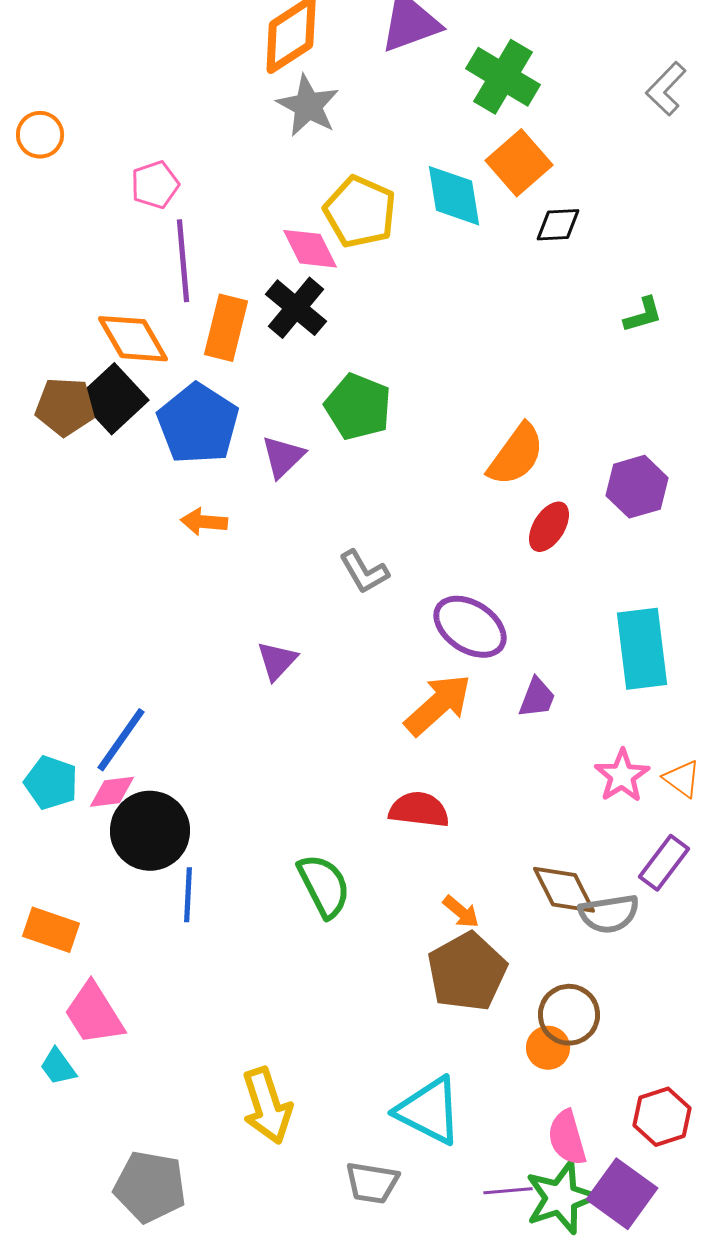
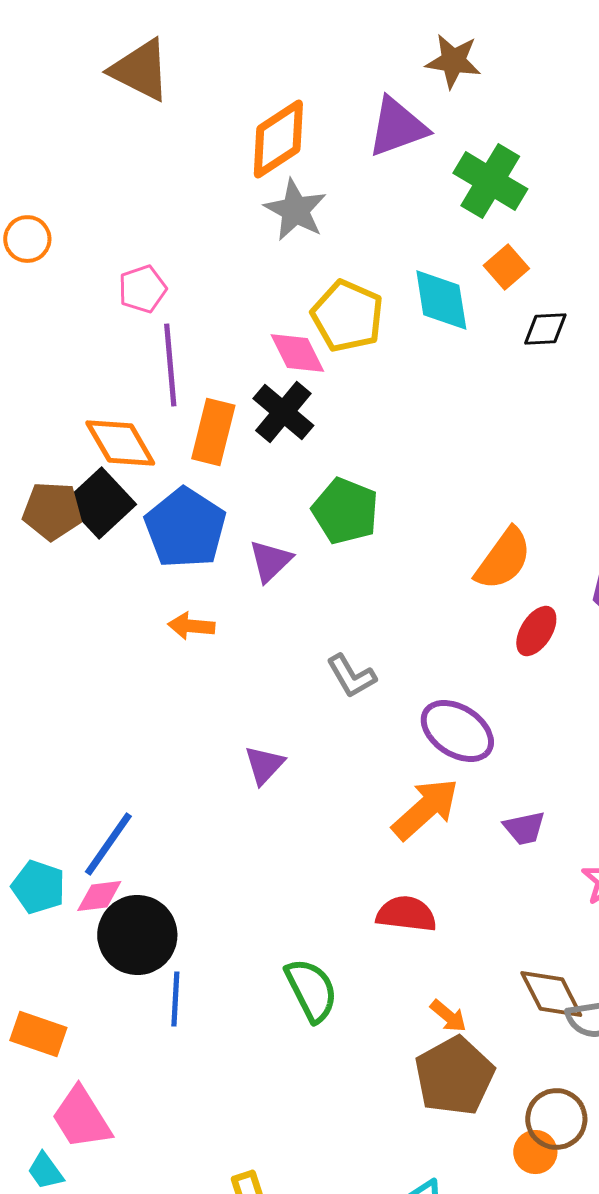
orange square: (519, 163) -> (506, 267), size x0.7
purple trapezoid: (537, 698) -> (524, 828), moved, turned 57

